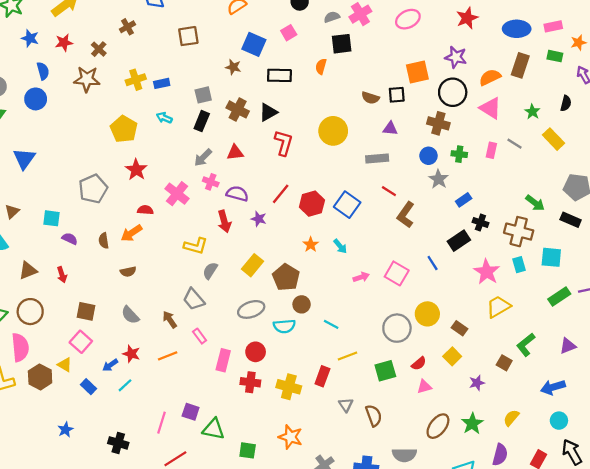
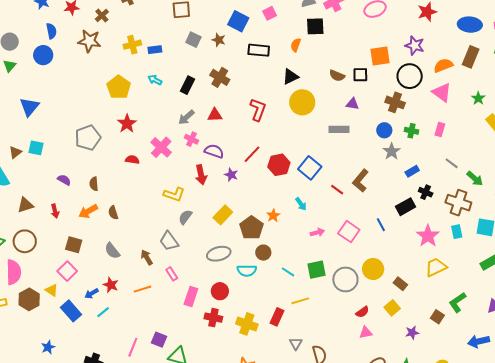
gray square: (203, 95) -> (193, 40), moved, turned 35
black triangle: (268, 112) -> (290, 77), moved
gray line: (515, 144) -> (452, 163), moved
red line: (389, 191) -> (337, 190), moved
cyan square: (52, 218) -> (36, 148), moved
orange arrow: (131, 233) -> (88, 211), moved
orange star: (311, 245) -> (273, 216), moved
brown semicircle: (128, 272) -> (113, 213), turned 80
green square: (385, 371) -> (317, 270), moved
blue rectangle: (88, 387) -> (71, 311), size x1.5

